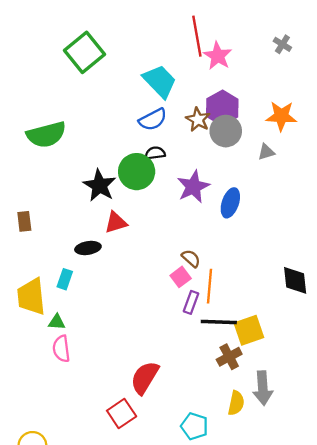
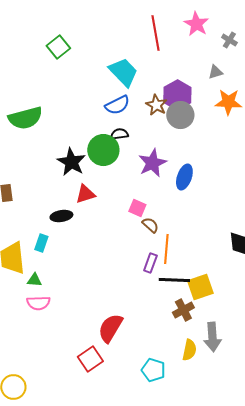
green square: (85, 52) -> (58, 47), size x0.7
pink star: (218, 56) -> (196, 24), moved
gray triangle: (266, 152) -> (215, 72), moved
pink square: (181, 277) -> (137, 208), moved, turned -30
pink semicircle: (61, 349) -> (38, 303), turned -85

